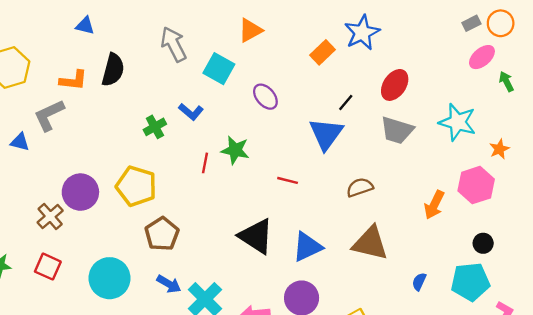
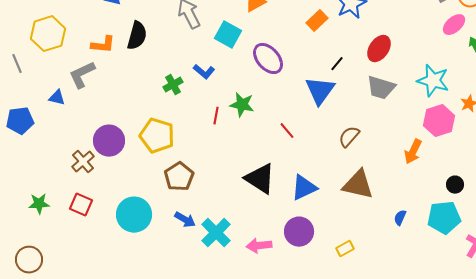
purple ellipse: (265, 97) -> (268, 59), size x1.4
red line: (288, 180) -> (287, 131), turned 36
pink hexagon: (476, 185) -> (439, 121), moved
brown semicircle: (360, 187) -> (349, 137), turned -30

